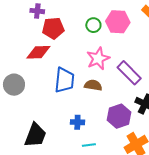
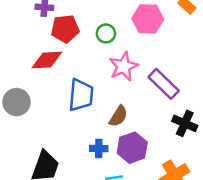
green circle: (93, 25) -> (106, 33), moved
brown semicircle: (93, 85) -> (118, 116), moved, turned 114
purple hexagon: (119, 116) -> (132, 148), moved

